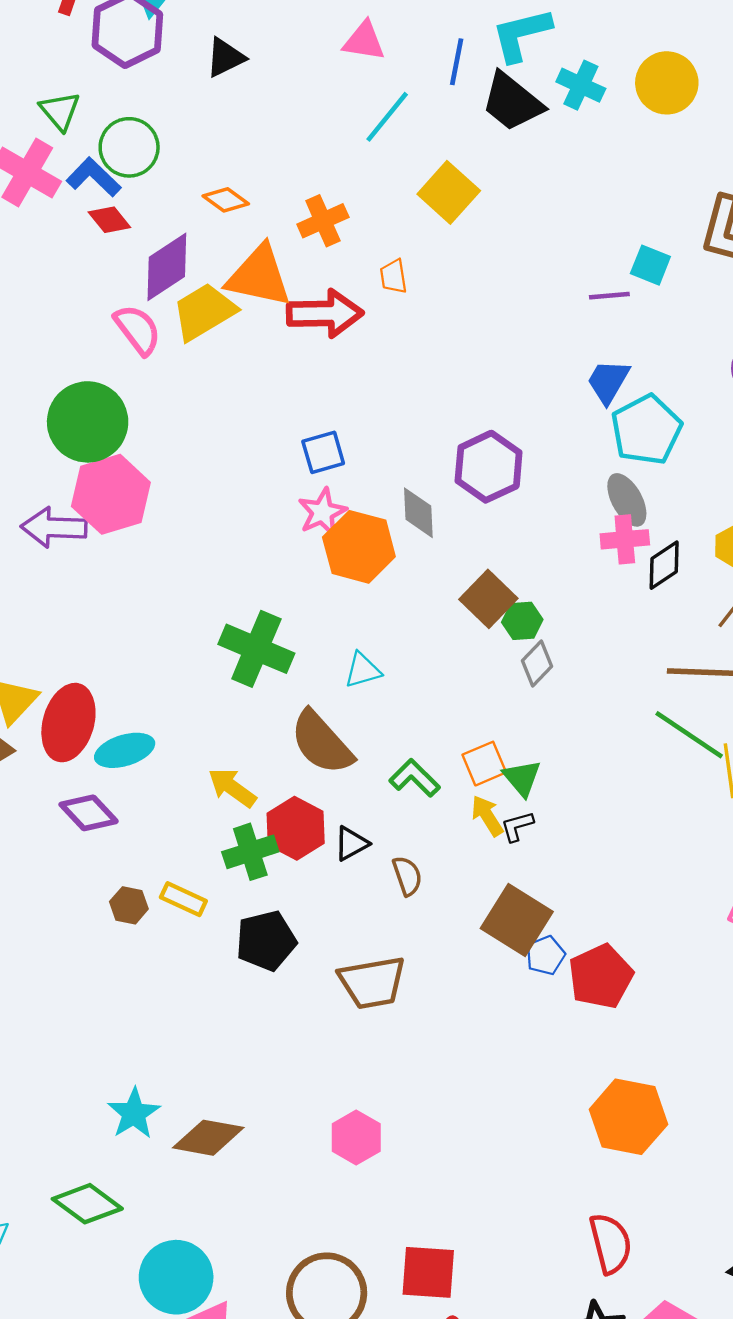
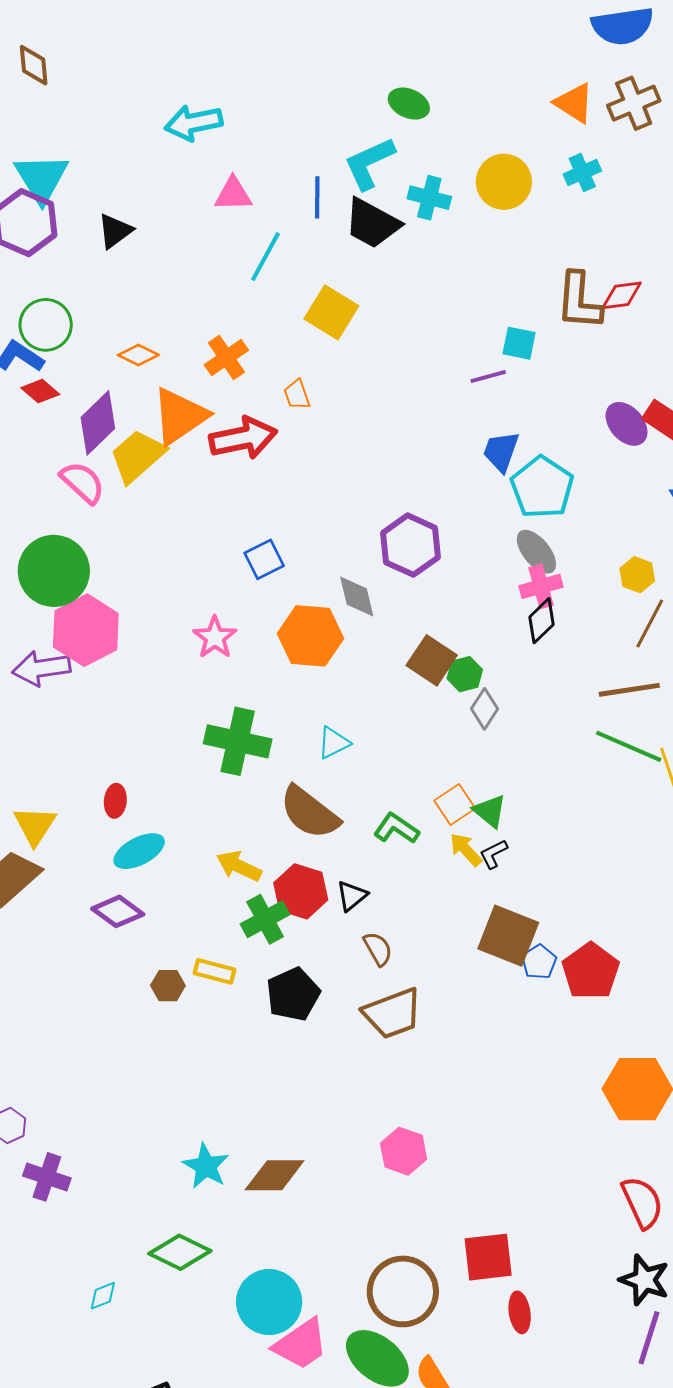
orange triangle: (259, 276) -> (180, 416), turned -36
pink star: (322, 512) -> (215, 637), moved
black diamond: (664, 565) -> (541, 621), moved
red ellipse: (68, 723) -> (115, 801), moved, size x0.5
brown semicircle: (407, 876) -> (378, 949), moved

